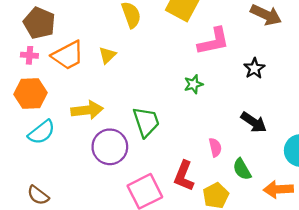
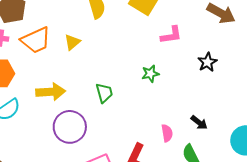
pink L-shape: (214, 41) -> (171, 35), size x0.7
green trapezoid: (146, 122) -> (104, 93), moved, size x0.7
black arrow: (254, 122) -> (199, 122), moved, size x0.7

